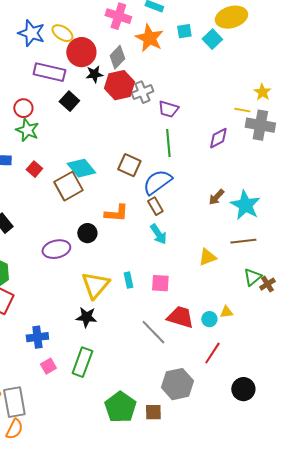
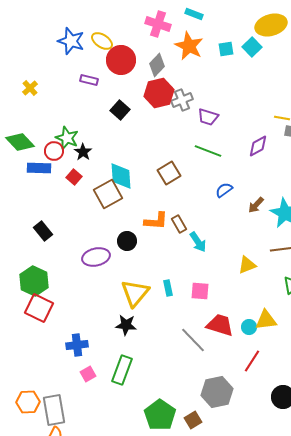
cyan square: (184, 31) -> (226, 49), moved
purple rectangle: (49, 72) -> (89, 80), size x0.6
black star: (94, 74) -> (83, 152), moved, turned -30
black square: (69, 101) -> (120, 110), moved
red circle: (23, 108) -> (54, 151), moved
green line: (168, 143) -> (208, 151), turned -64
brown square: (129, 165) -> (169, 173), turned 35
cyan diamond: (81, 168) -> (121, 176), turned 36
blue semicircle: (157, 182) -> (224, 190), moved, size x0.6
brown rectangle: (155, 206) -> (179, 224), moved
yellow triangle: (226, 312) -> (266, 320), size x1.6
brown square: (153, 412) -> (193, 420), turned -30

